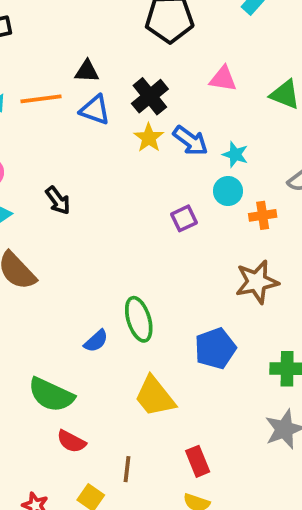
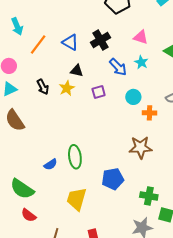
black triangle: (87, 71) -> (77, 71), moved
orange line: (41, 99) -> (38, 45), moved, turned -55
yellow star: (149, 138) -> (67, 88), moved
cyan star: (235, 154) -> (141, 62), moved
purple square: (184, 218) -> (99, 92), moved
yellow trapezoid: (155, 396) -> (77, 199), turned 45

